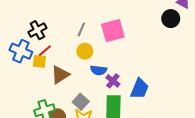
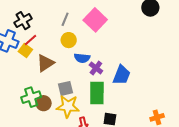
pink square: (113, 31) -> (95, 20), turned -30
yellow square: (39, 61) -> (25, 50), turned 32
gray square: (81, 102) -> (65, 88), turned 35

